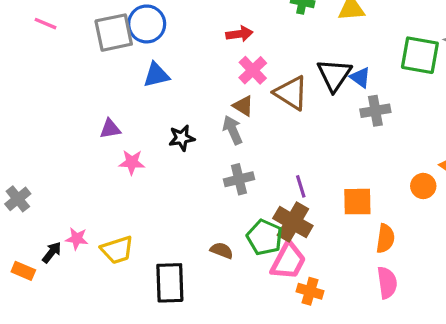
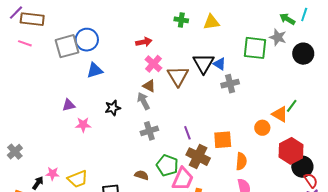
brown triangle: (291, 93) -> (178, 76), turned 30
brown cross: (293, 222) -> (198, 157), moved

